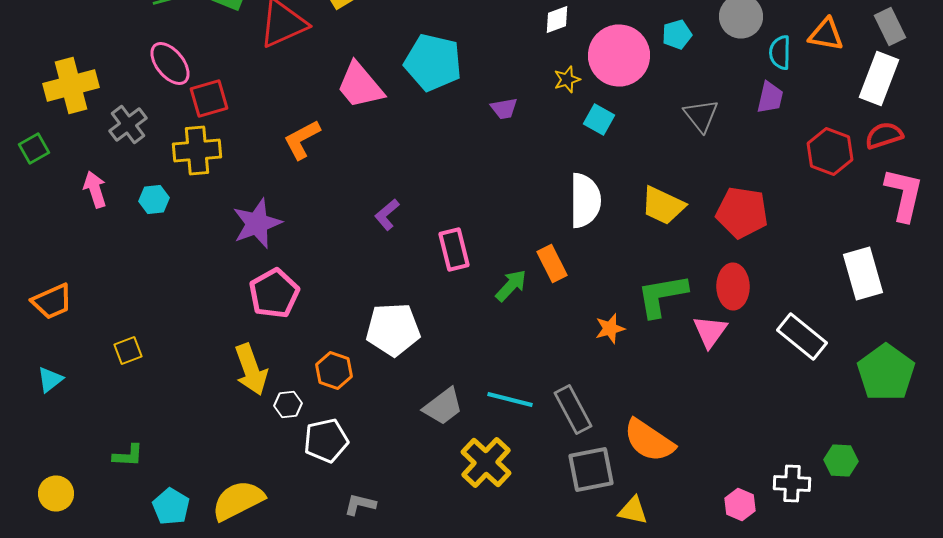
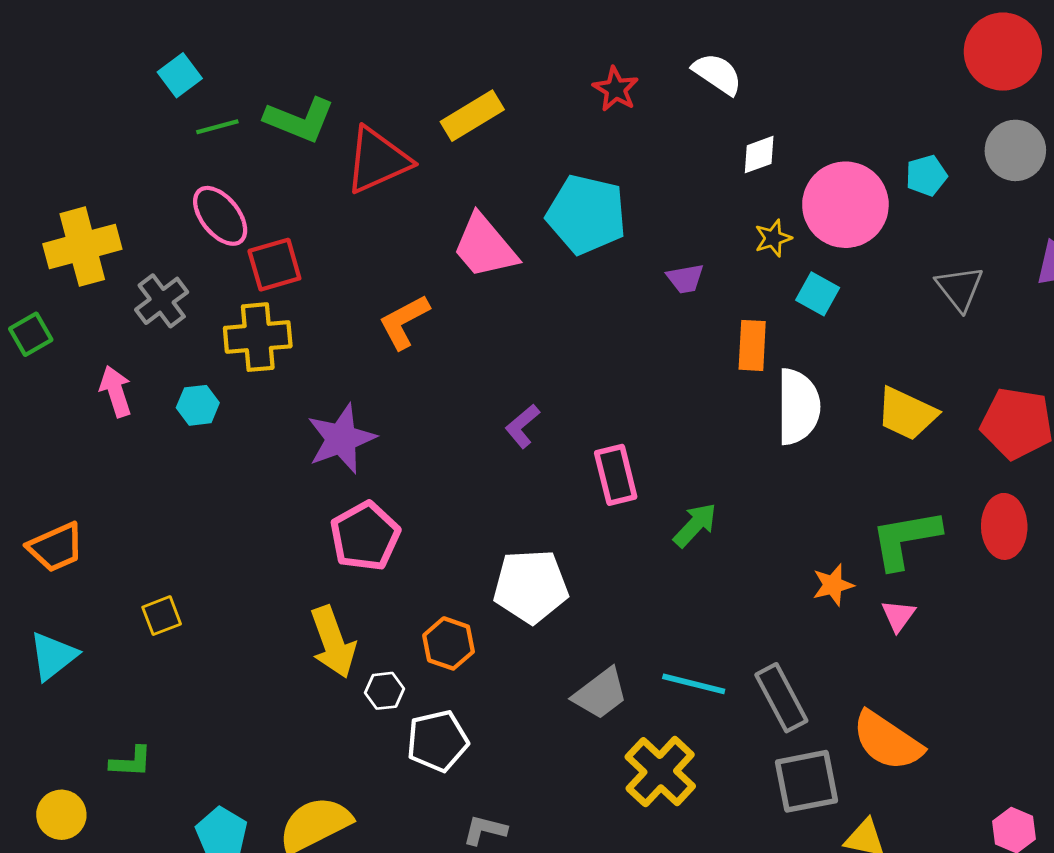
orange rectangle: (552, 264) -> (752, 345), moved, turned 30
pink triangle: (710, 332) -> (898, 616), moved, size x0.7
cyan triangle: (50, 380) -> (53, 656), size x1.4
green L-shape: (128, 456) -> (131, 762), moved

